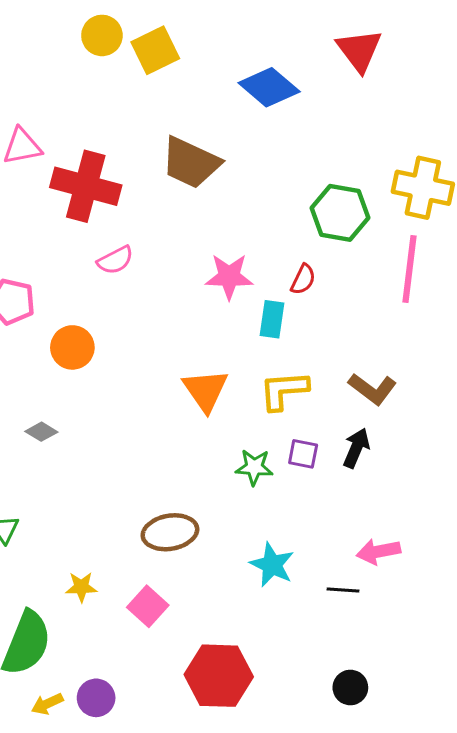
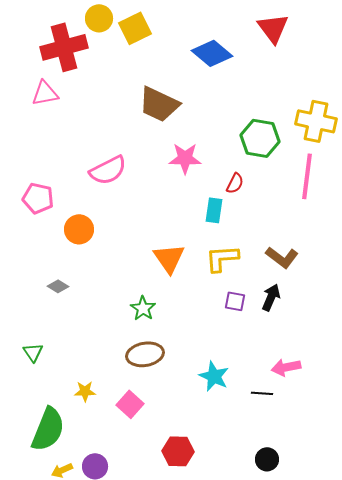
red cross: (86, 186) -> (64, 47), moved, turned -30
pink semicircle: (115, 260) -> (108, 170), size x1.5
pink star: (229, 276) -> (185, 158), moved
green star: (254, 467) -> (143, 308), moved, turned 30
red hexagon: (219, 676) -> (178, 451), size x0.7

